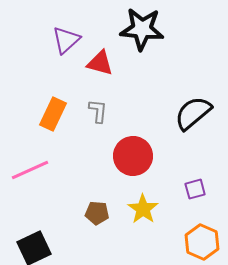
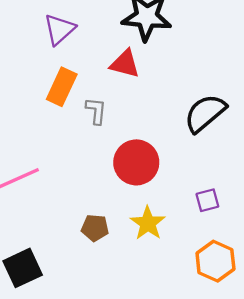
red triangle: (100, 63) -> (125, 64), moved
orange rectangle: (53, 114) -> (62, 87), moved

